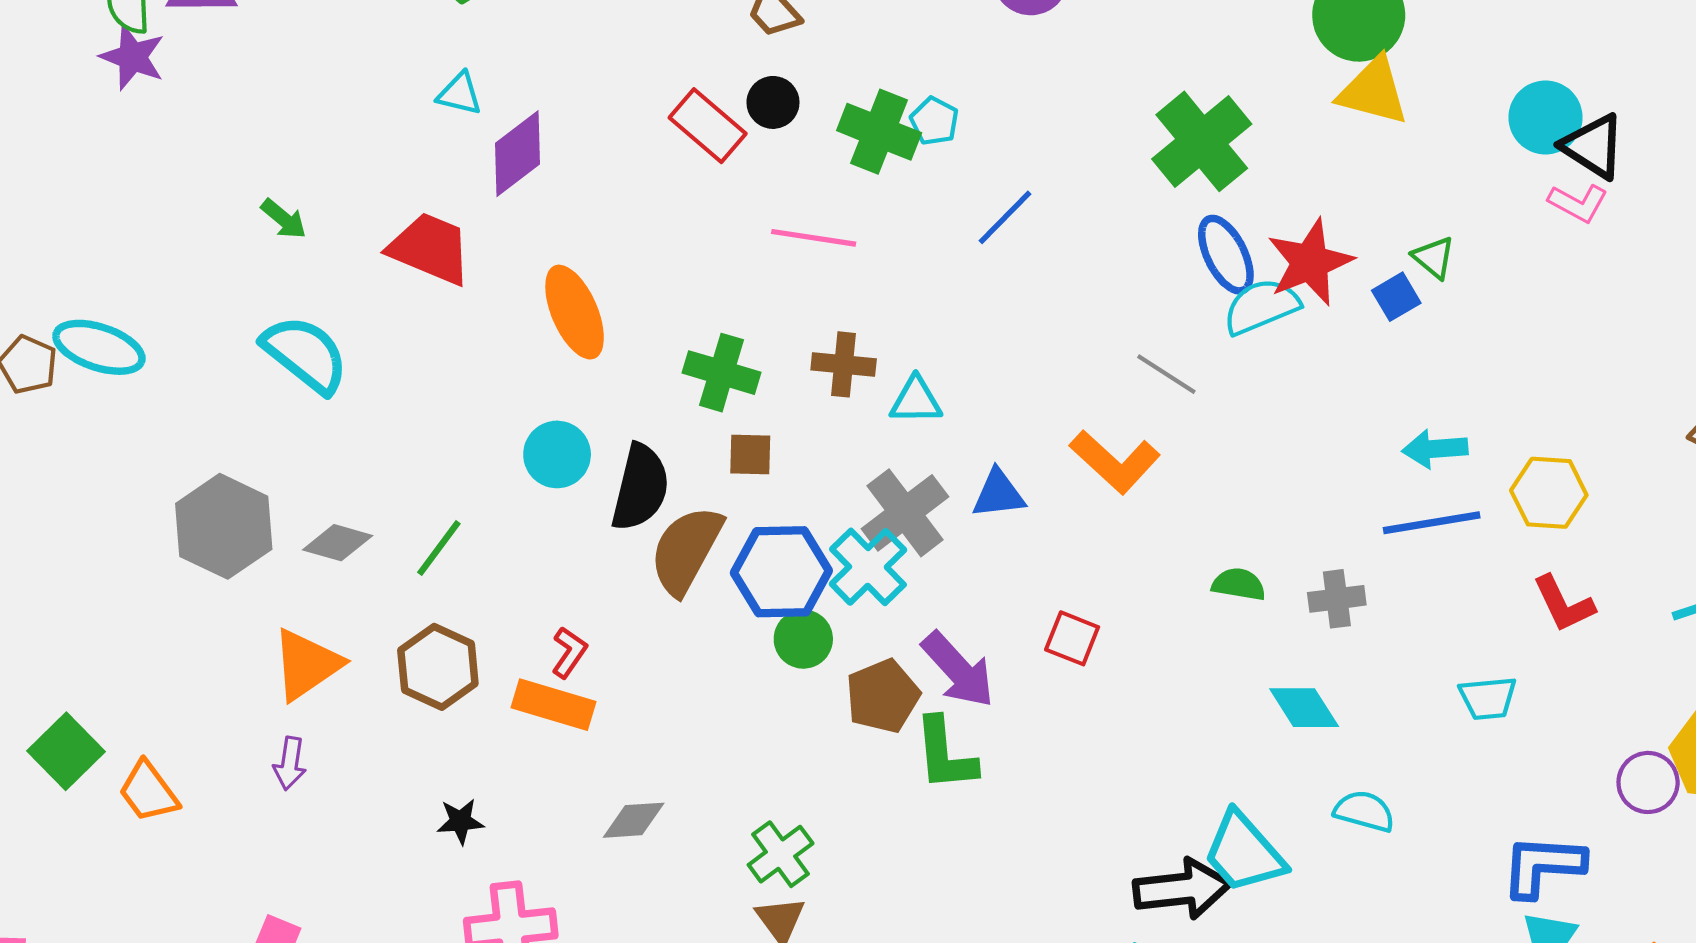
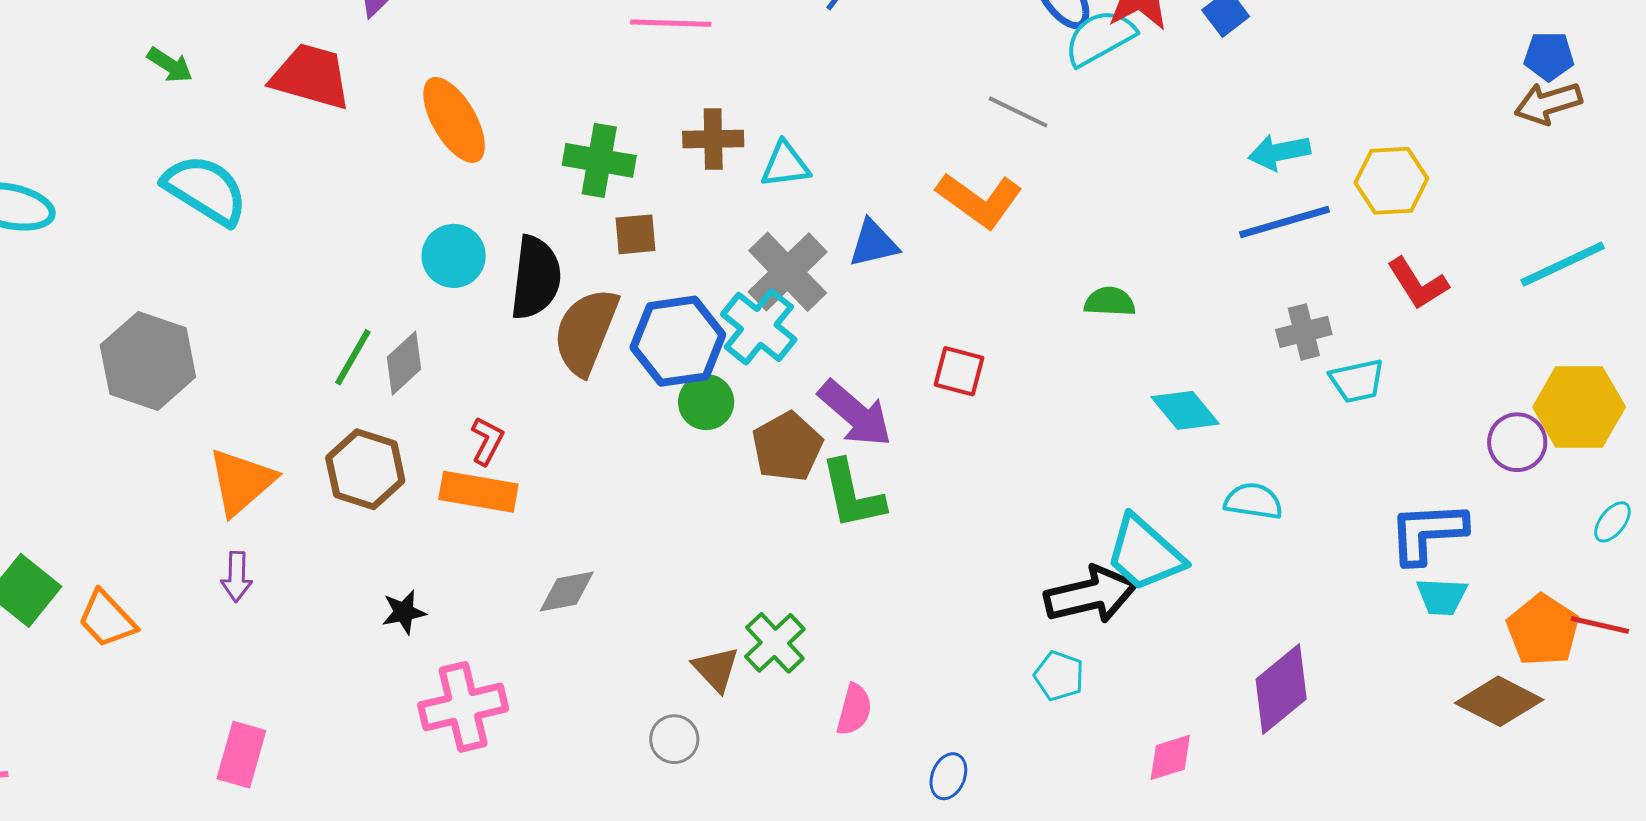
gray diamond: (338, 543) -> (404, 363), moved, turned -52
gray cross: (1337, 599) -> (1304, 332), moved
green cross: (781, 854) -> (775, 643), moved

